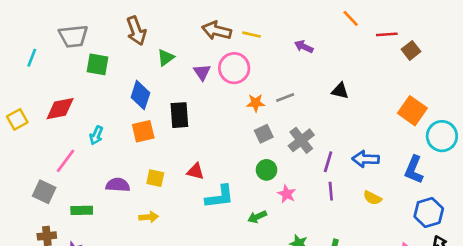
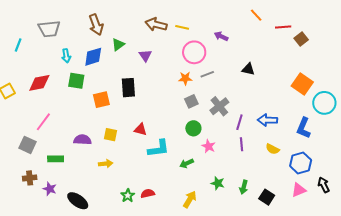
green square: (97, 64) -> (76, 81), moved
pink circle: (234, 68) -> (194, 52), moved
blue diamond: (140, 95) -> (93, 57), moved, turned 55
cyan arrow: (96, 135) -> (66, 56), moved, turned -32
blue hexagon: (429, 212) -> (301, 163), moved

